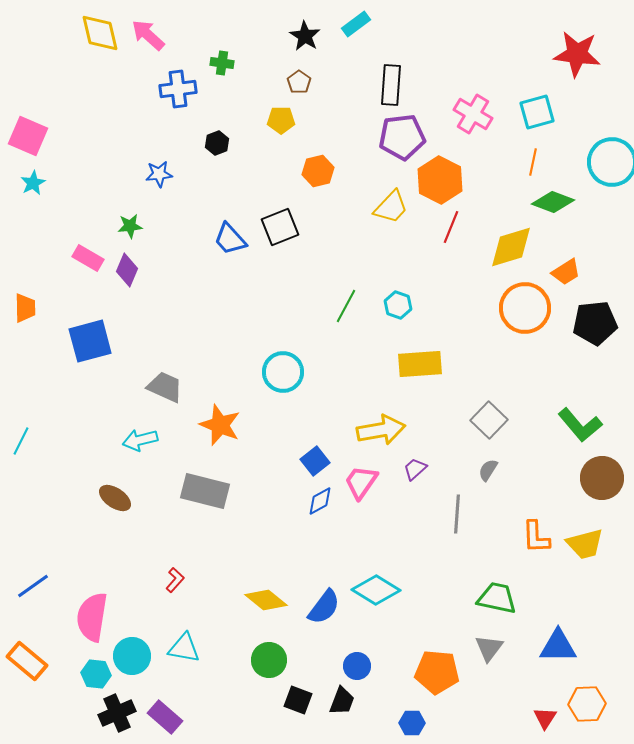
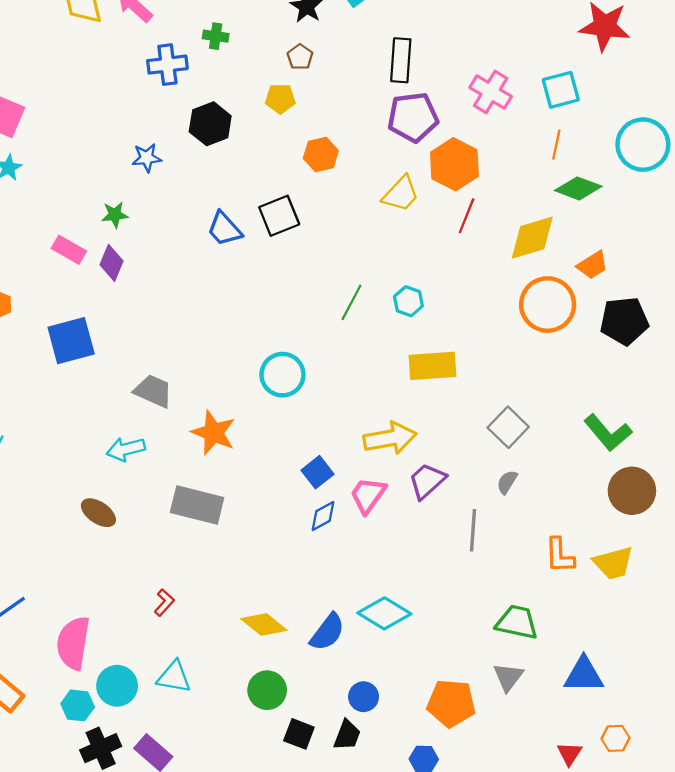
black hexagon: (217, 143) -> (210, 124), size x1.6
purple trapezoid: (415, 469) -> (427, 481), size x1.5
orange hexagon: (587, 704) -> (616, 738), size x0.7

